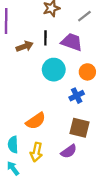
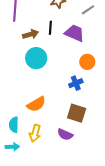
cyan circle: (54, 70) -> (36, 58), moved
purple semicircle: (69, 151) -> (65, 134), turned 56
cyan arrow: (13, 168) -> (12, 147), turned 120

